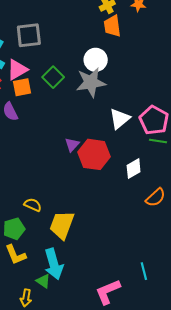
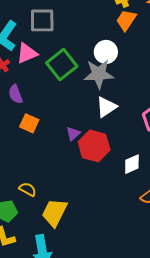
orange trapezoid: (112, 26) -> (126, 20), turned 35
green square: (53, 77) -> (62, 65), size x1.4
orange square: (22, 87) -> (29, 123), moved, turned 30
white triangle: (120, 119) -> (106, 107), moved

